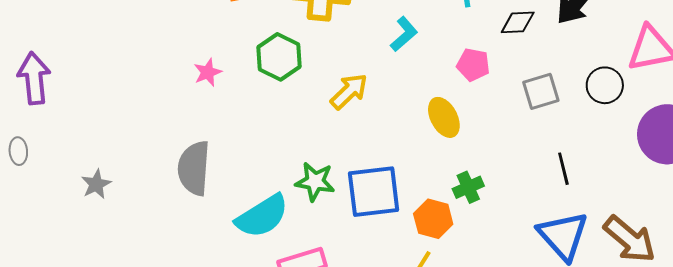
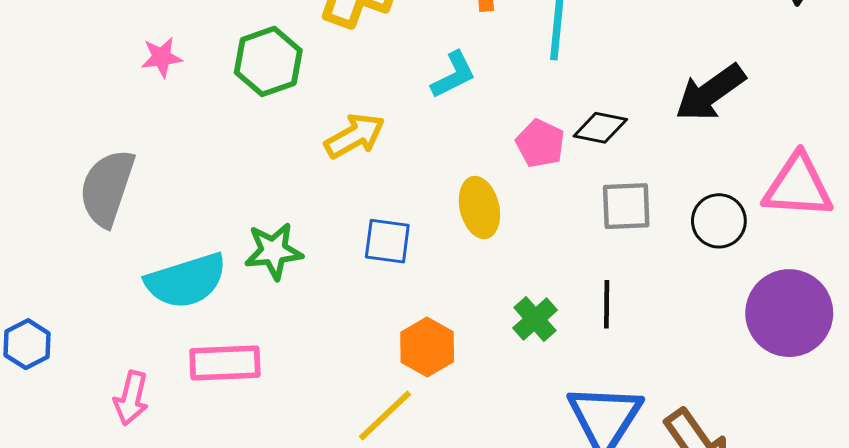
black diamond: (518, 22) -> (600, 128), moved
black line: (563, 169) -> (607, 304), moved
green star: (315, 182) -> (274, 251), turned -30
green cross: (468, 187) -> (535, 319), moved, turned -32
blue square: (374, 192) -> (387, 241), moved, size x0.6

